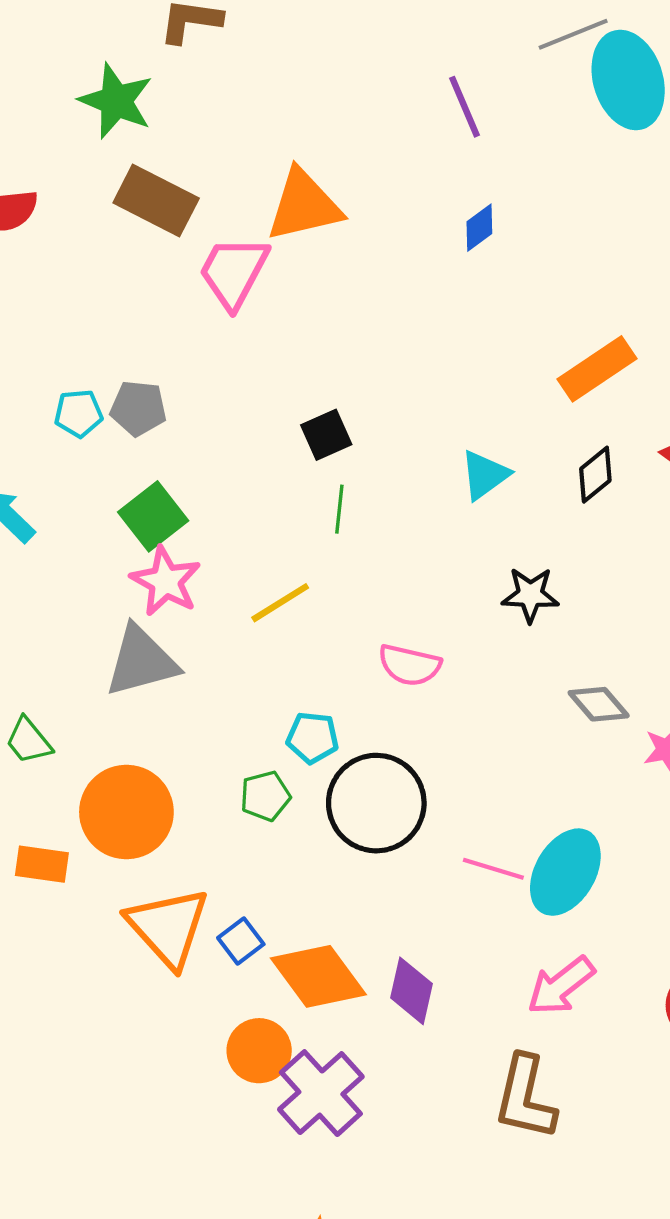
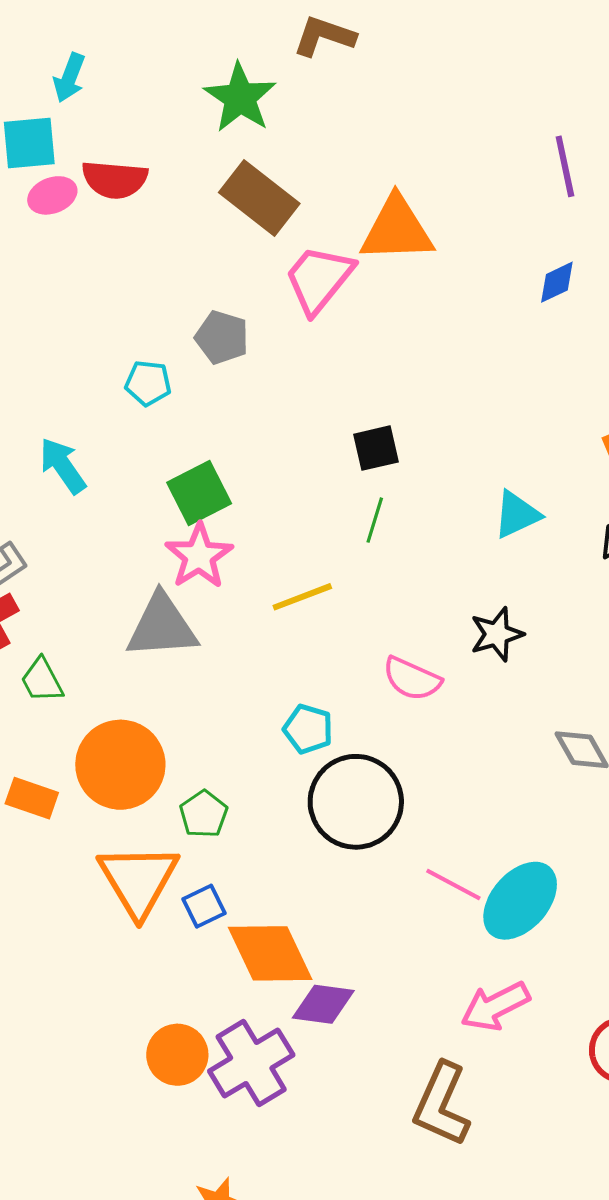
gray pentagon: (138, 408) -> (222, 337), moved
black star: (530, 595) -> (497, 634), moved, turned -30
green pentagon: (265, 796) -> (204, 814), moved, turned -30
purple diamond: (412, 991) -> (323, 1004), moved, turned 74
orange circle: (259, 1051) -> (177, 1055), moved

